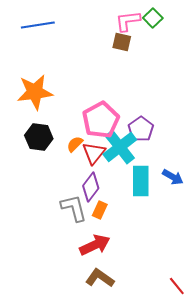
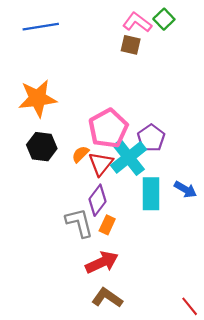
pink L-shape: (128, 21) -> (137, 22), turned 44

